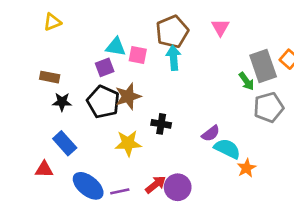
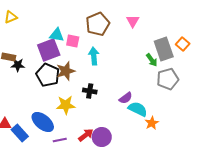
cyan arrow: (174, 58) -> (94, 56), moved
purple square: (105, 67) -> (49, 50), size x1.6
black star: (62, 102) -> (18, 65), moved
blue rectangle: (65, 143) -> (20, 133), moved
blue ellipse: (88, 186) -> (43, 122), moved

